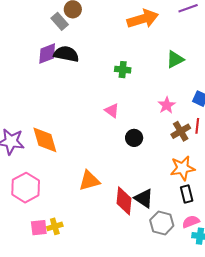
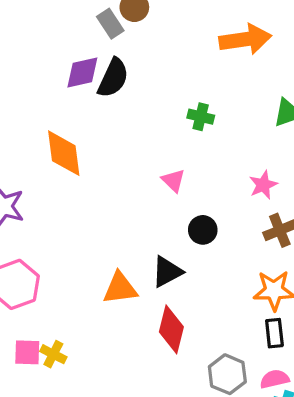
black semicircle: (66, 54) -> (113, 78), turned 95
orange diamond: (45, 140) -> (64, 153), moved
black triangle: (144, 198) -> (167, 272), moved, turned 50
yellow cross: (55, 226) -> (53, 354), turned 35

